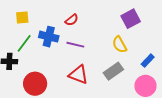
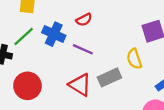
gray rectangle: (113, 71) -> (109, 77), moved

